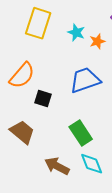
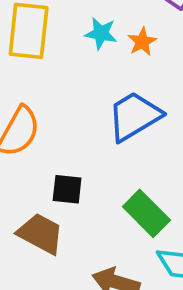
black square: (43, 99) -> (67, 189), moved

